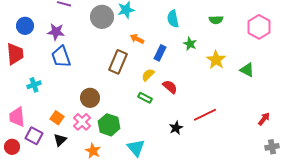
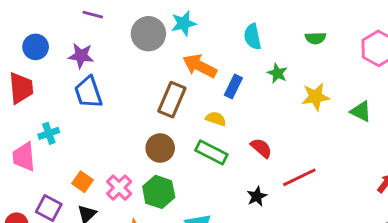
orange arrow: (137, 39) -> (200, 66), size x1.6
yellow star: (216, 60) -> (315, 97), turned 30
yellow semicircle: (148, 75) -> (216, 119), turned 64
red semicircle: (170, 87) -> (261, 148), moved
brown circle: (90, 98) -> (160, 148), moved
green rectangle: (145, 98) -> (211, 152), size x1.5
pink trapezoid: (17, 117) -> (24, 157), moved

